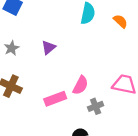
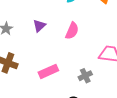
pink semicircle: (80, 85) -> (72, 31), moved

